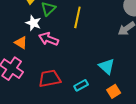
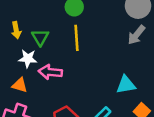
cyan triangle: (107, 66) -> (126, 85), turned -36

